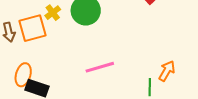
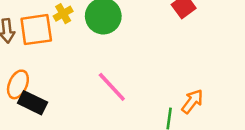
pink line: (100, 67) -> (112, 87), turned 56

